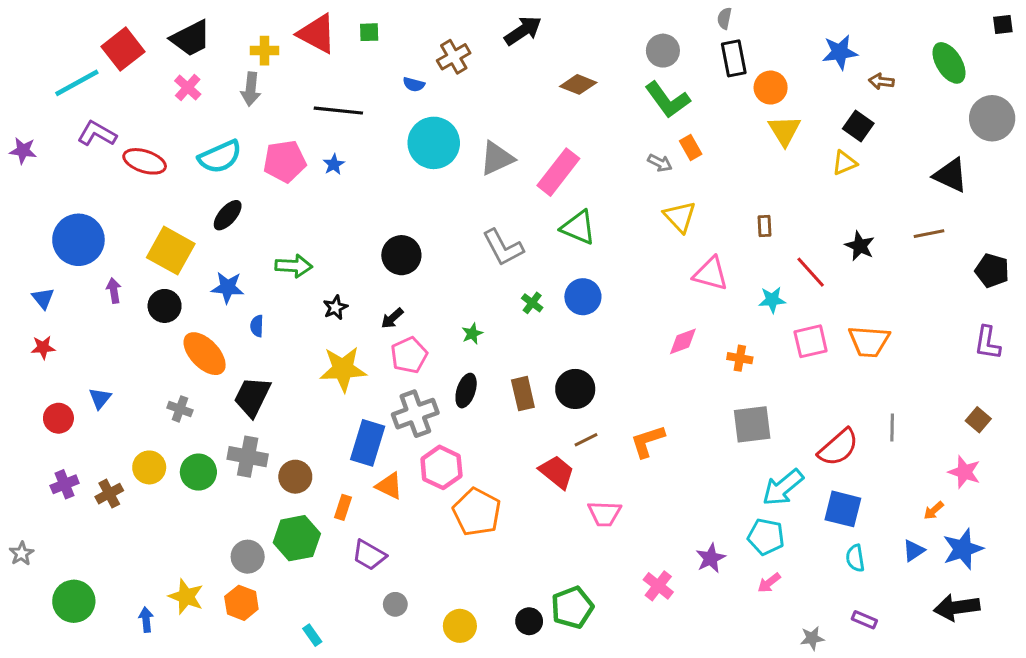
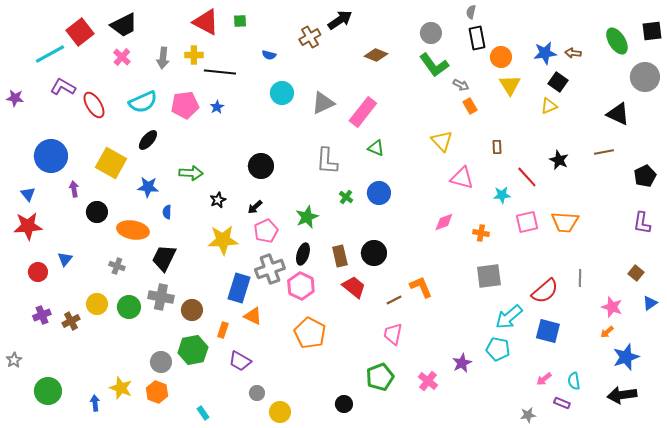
black square: (1003, 24) -> (652, 31), moved, size x1.5
yellow cross: (265, 51) -> (194, 55), moved
blue star: (840, 52) -> (545, 53), moved
brown cross: (454, 57) -> (310, 37), moved
cyan circle: (434, 143) -> (282, 93), size x0.7
orange rectangle: (691, 148) -> (470, 106), moved
red ellipse: (145, 161) -> (94, 105), turned 40
gray arrow: (660, 163) -> (461, 85), moved
green triangle: (578, 227) -> (376, 148), size x0.7
gray L-shape: (503, 247) -> (327, 161), turned 32
black pentagon: (992, 271) -> (645, 176), turned 30
black circle: (165, 306) -> (97, 212), moved
green star: (472, 334) -> (307, 217), size x1.6
red star: (43, 347) -> (28, 226), size x1.8
orange ellipse: (205, 354) -> (133, 230), turned -36
brown line: (586, 440) -> (394, 300), moved
orange L-shape: (648, 441) -> (421, 287), turned 85
pink hexagon: (441, 467) -> (301, 286), moved
red trapezoid: (557, 472) -> (354, 287), moved
pink star: (964, 472) -> (612, 307), moved
pink trapezoid: (604, 514) -> (393, 334), turned 100
blue triangle: (914, 550) -> (650, 303), moved
cyan semicircle: (855, 558) -> (574, 381), moved
pink arrow: (769, 583) -> (544, 379), moved
green pentagon: (572, 607) -> (380, 377), moved
yellow circle: (460, 626) -> (280, 412), moved

